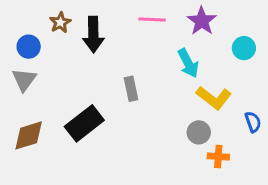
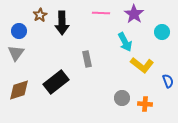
gray circle: (199, 132) -> (122, 98), moved

